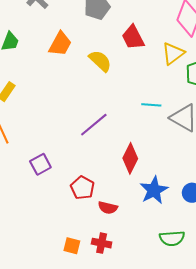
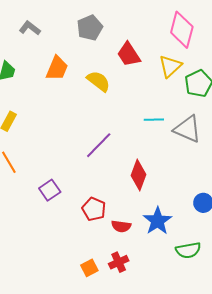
blue star: (154, 190) -> (157, 221), moved
red cross: (102, 243) -> (119, 262), turned -30
orange square: (72, 246) -> (89, 268), turned -36

